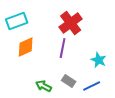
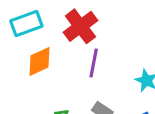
red cross: (71, 23) -> (80, 26), moved

